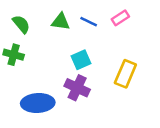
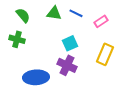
pink rectangle: (120, 18) -> (101, 21), moved

